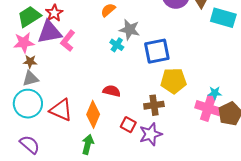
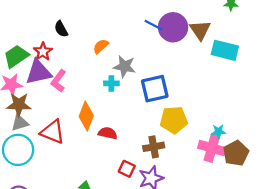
cyan cross: (117, 45) -> (111, 83), turned -32
brown star: (30, 62) -> (19, 105), size x1.6
red triangle: (61, 110) -> (53, 132), moved
orange diamond: (93, 114) -> (86, 116), moved

